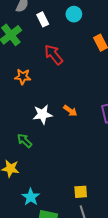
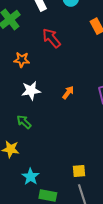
orange arrow: (70, 111) -> (68, 92), turned -88
white star: (42, 114) -> (31, 91), moved

